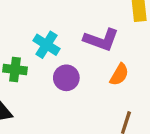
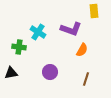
purple circle: (66, 78) -> (50, 72), moved

